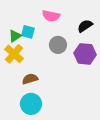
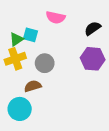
gray circle: (58, 45) -> (45, 63), moved
yellow cross: (14, 54) -> (15, 59), turned 30
cyan circle: (31, 104) -> (20, 109), moved

